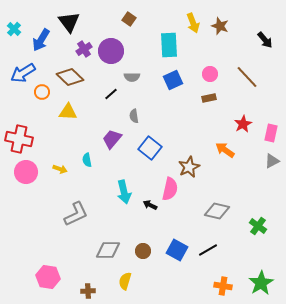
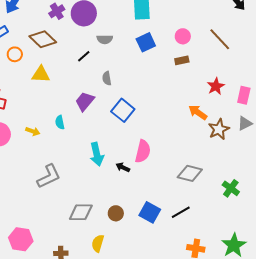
brown star: (189, 167) -> (219, 129), moved

